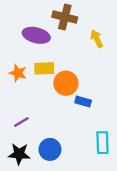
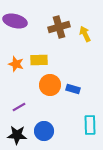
brown cross: (65, 17) -> (59, 27), moved, turned -30
purple ellipse: (36, 35) -> (15, 21), moved
orange circle: (66, 83) -> (50, 85), moved

